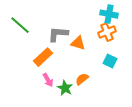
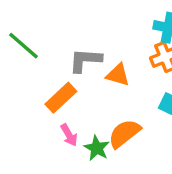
orange semicircle: (82, 79) -> (124, 133), size x1.5

